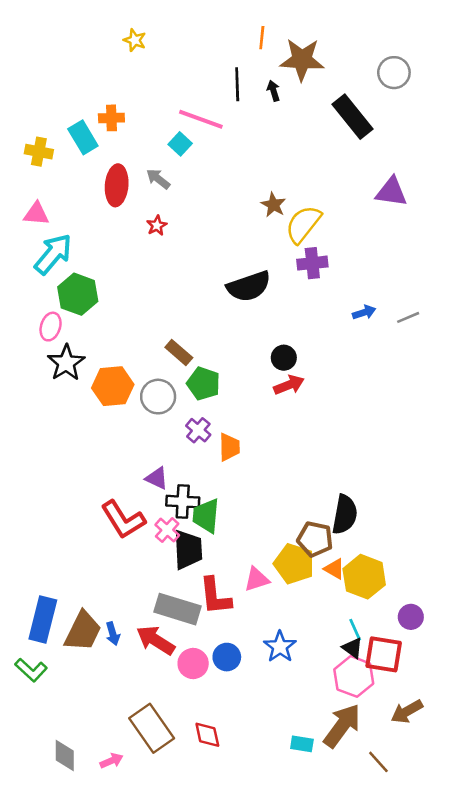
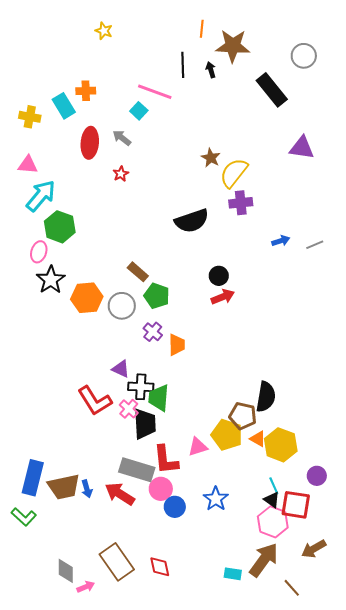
brown trapezoid: (83, 631) -> (64, 487), turned 52
pink circle: (193, 664) -> (161, 489), moved
gray diamond: (65, 756) -> (66, 571), moved

